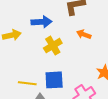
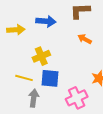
yellow cross: (53, 46) -> (41, 56), moved

